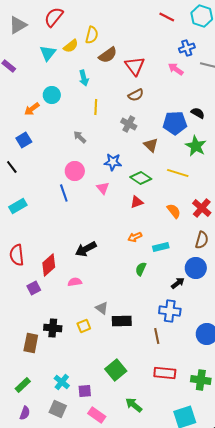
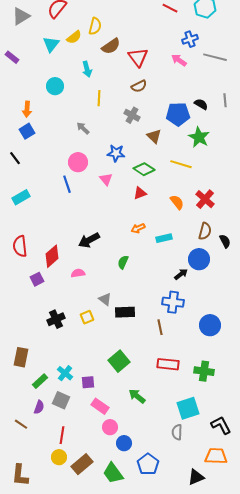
orange arrow: (32, 109) -> (27, 109), moved, turned -49
green semicircle: (141, 269) -> (123, 262), moved
black cross: (53, 328) -> (56, 319), turned -30
brown rectangle: (31, 343) -> (21, 357), moved
green rectangle: (23, 385) -> (40, 381), moved
purple semicircle: (25, 413) -> (39, 407), moved

